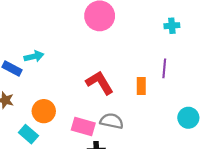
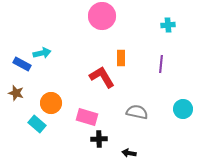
orange rectangle: (141, 86) -> (121, 58), moved
gray semicircle: (112, 121) -> (137, 112), moved

